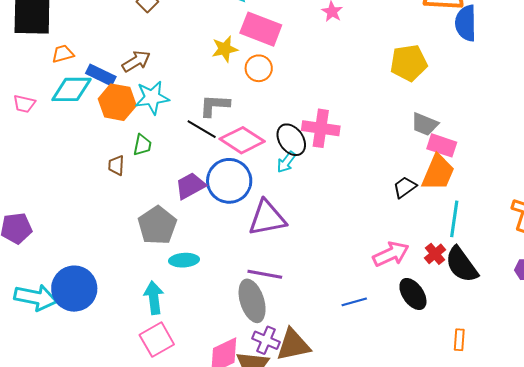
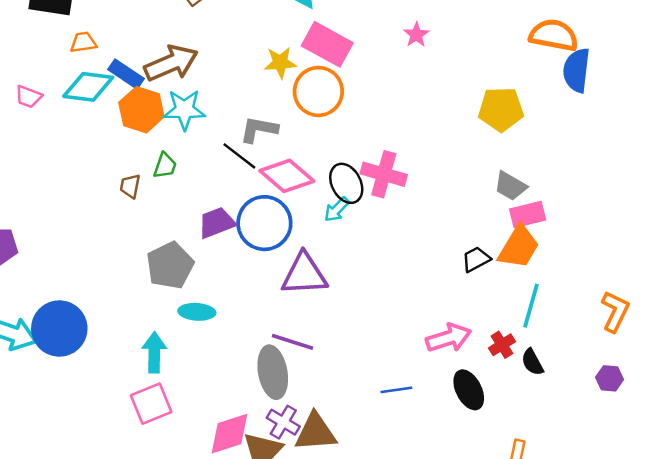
brown arrow: (136, 61) -> (171, 63), size x1.5
orange circle: (259, 68) -> (318, 91), size x1.5
pink rectangle: (442, 145) -> (528, 215), turned -40
black semicircle: (462, 265) -> (532, 362), size x0.6

